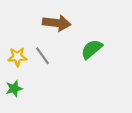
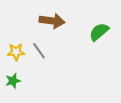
green semicircle: (92, 49) -> (99, 32), moved

